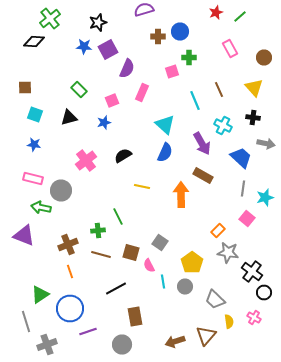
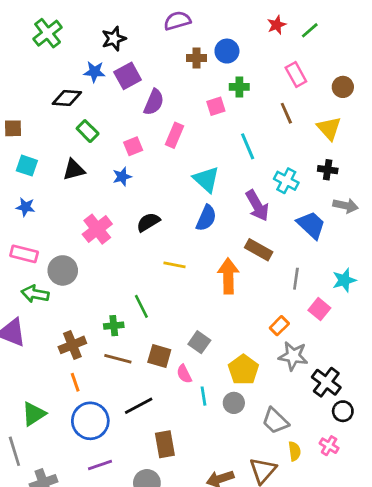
black diamond: (34, 42) -> (67, 98), moved
brown line: (219, 90) -> (286, 113), moved
gray line: (243, 188) -> (296, 279), moved
blue circle: (70, 308) -> (90, 421), moved

